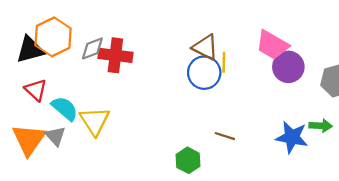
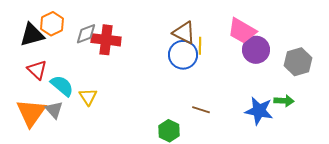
orange hexagon: (53, 37) -> (52, 24), size x0.7
yellow triangle: (95, 121) -> (88, 97), size x0.7

